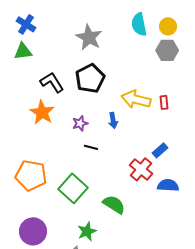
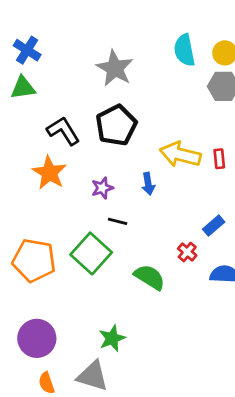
red cross: (141, 169) -> (187, 252), size x0.6
green square: (73, 188) -> (91, 253), moved
green semicircle: (114, 204) -> (150, 277), moved

